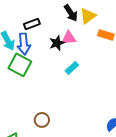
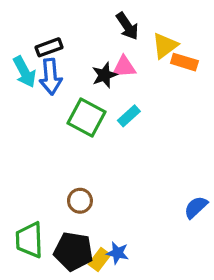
yellow triangle: (88, 16) -> (165, 46), moved
black rectangle: (32, 24) -> (49, 47), moved
green square: (20, 65) -> (87, 118), moved

